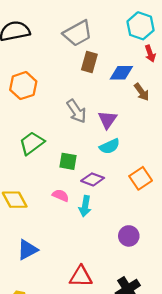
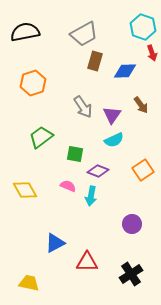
brown arrow: (142, 92) -> (141, 105), moved
blue triangle: (27, 250) -> (55, 243), moved

